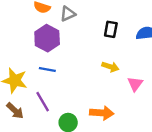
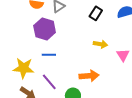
black rectangle: (111, 29) -> (96, 13), turned 32
orange arrow: (102, 113) -> (89, 76), moved

